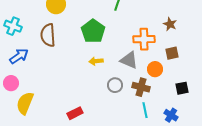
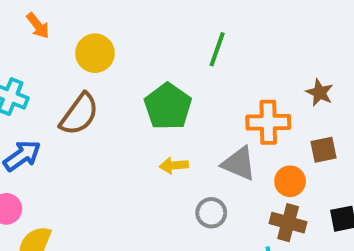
brown semicircle: (48, 35) -> (79, 114), turned -140
brown cross: (141, 87) -> (288, 223), moved

